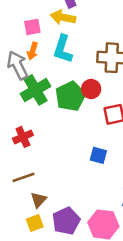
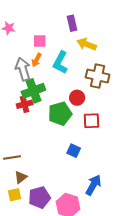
yellow arrow: (63, 17) -> (87, 44), moved
green pentagon: (70, 96) -> (60, 114), moved
red cross: (23, 137) -> (25, 104), moved

